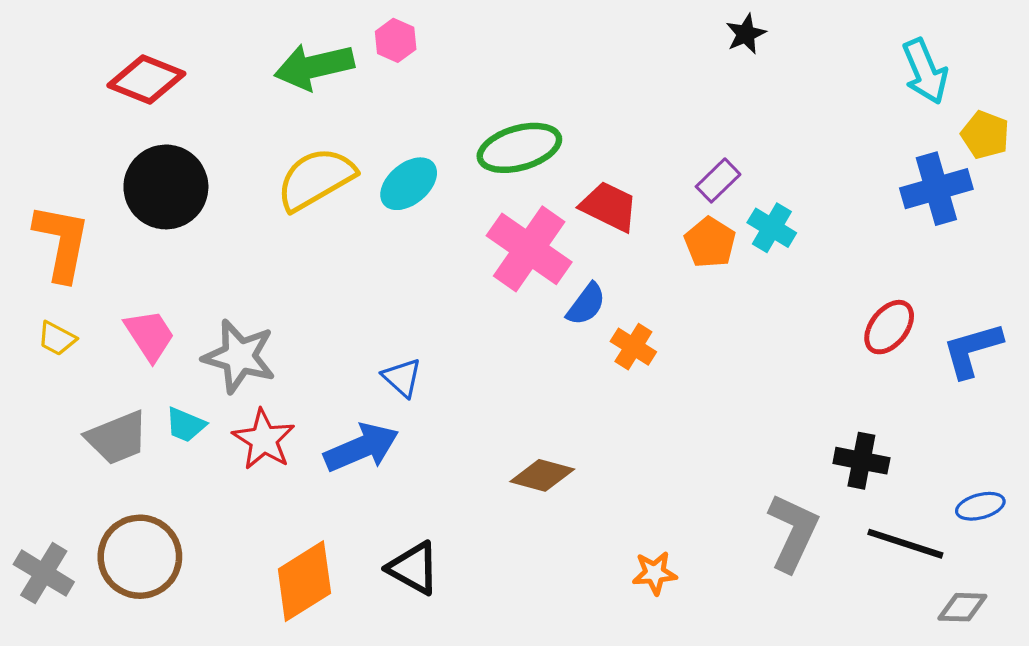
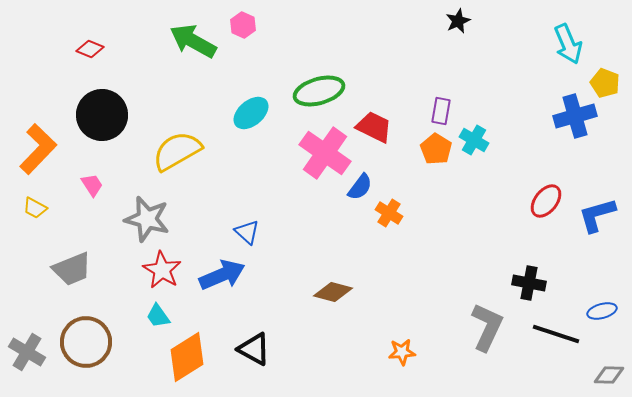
green arrow: (314, 66) -> (193, 41), turned 42
red diamond: (146, 79) -> (90, 49), size x0.6
yellow semicircle: (316, 179) -> (177, 151), moved
purple rectangle: (718, 180) -> (441, 111), turned -36
orange L-shape: (62, 242) -> (38, 149), turned 33
pink trapezoid: (150, 335) -> (92, 185), moved, size x0.7
cyan trapezoid: (185, 425) -> (158, 316), moved, turned 32
gray diamond: (962, 607) -> (609, 375), moved

